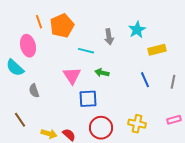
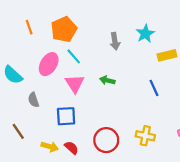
orange line: (39, 22) -> (29, 27), moved
pink ellipse: (28, 46) -> (49, 64), moved, turned 45
cyan line: (86, 51) -> (74, 56), moved, turned 35
blue square: (88, 99) -> (66, 116), moved

